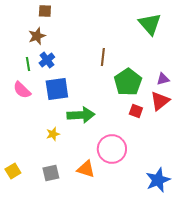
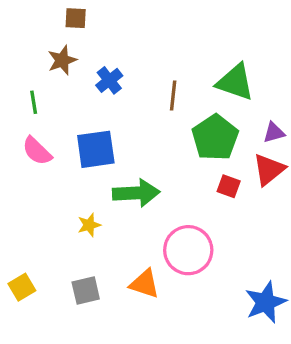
green triangle: (150, 24) -> (235, 82), moved, turned -30
blue cross: (47, 60) -> (109, 80), moved
green line: (28, 64) -> (34, 102), moved

